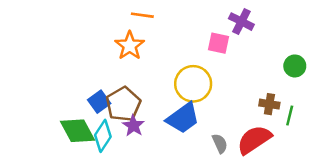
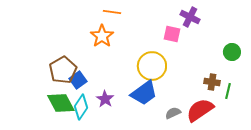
brown pentagon: (123, 104) -> (63, 70), moved
gray semicircle: (220, 143) -> (173, 113), turned -91

